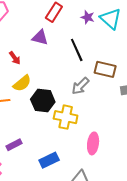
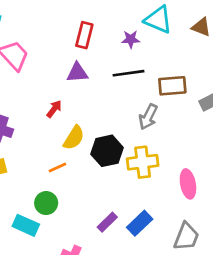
purple star: (88, 17) -> (131, 39), moved
black line: (77, 50) -> (129, 73), turned -55
red arrow: (15, 58) -> (54, 109), turned -88
purple rectangle: (14, 145) -> (107, 222), moved

